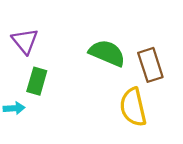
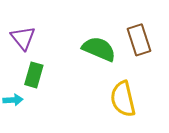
brown rectangle: (150, 65) -> (139, 40), moved

